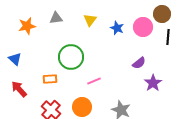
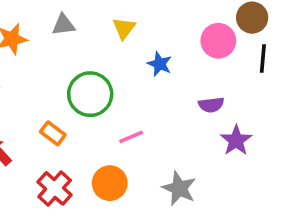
blue star: (117, 28) -> (160, 64), moved
purple semicircle: (139, 63) -> (211, 105), turned 32
orange rectangle: (50, 79) -> (53, 133), turned 40

